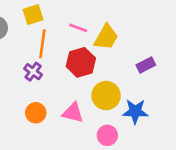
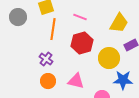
yellow trapezoid: (106, 37) -> (119, 23), moved
purple cross: (33, 72) -> (46, 59), moved
yellow circle: (106, 96) -> (109, 58), moved

